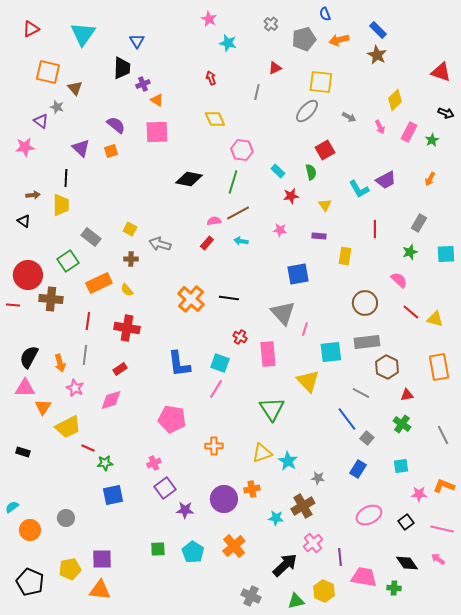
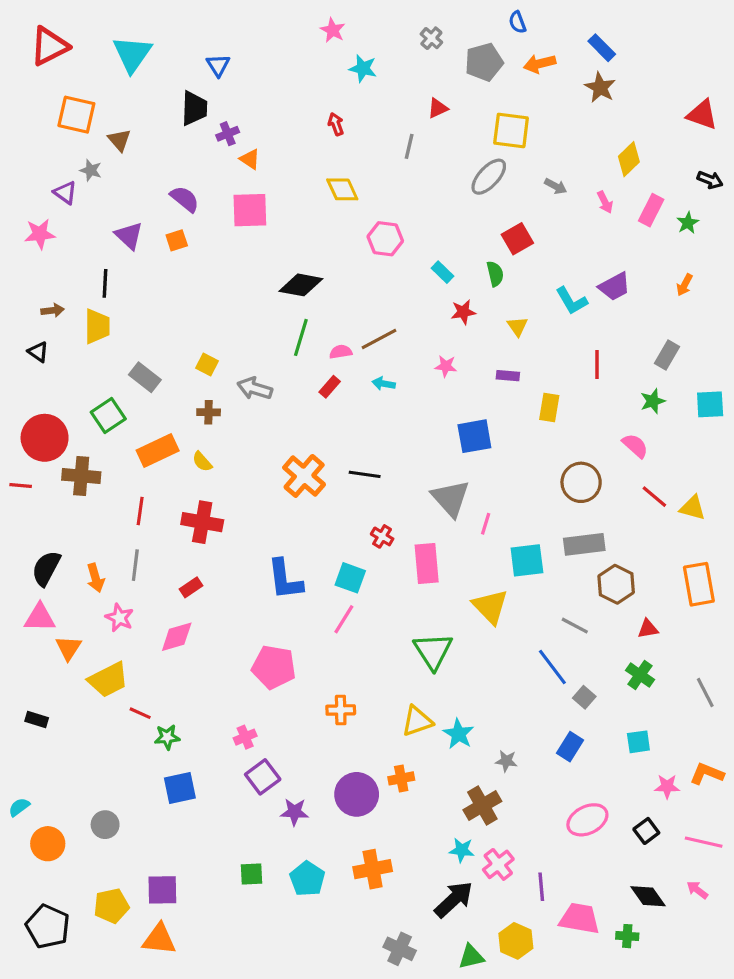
red triangle: (31, 29) -> (49, 46), size x1.5
green line: (233, 182) -> (301, 337), moved
cyan star: (276, 518) -> (462, 850), moved
orange cross: (234, 546) -> (373, 869), turned 30

